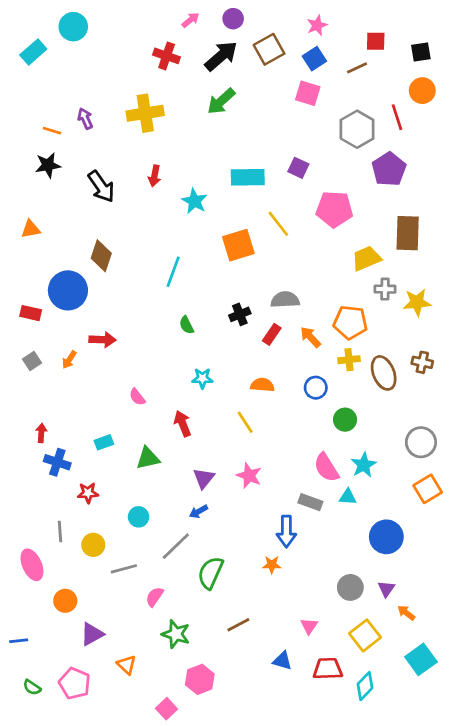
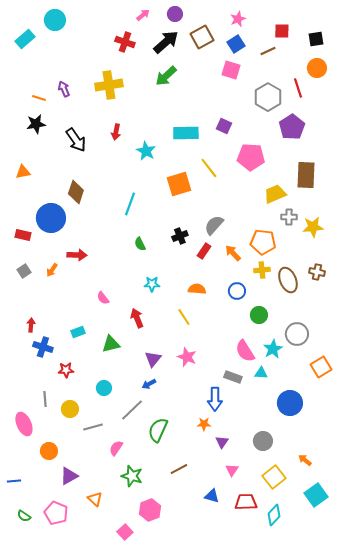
gray semicircle: (285, 300) -> (214, 225), turned -45
gray circle: (421, 442) -> (297, 334), moved
purple triangle: (386, 589) -> (222, 442), moved

